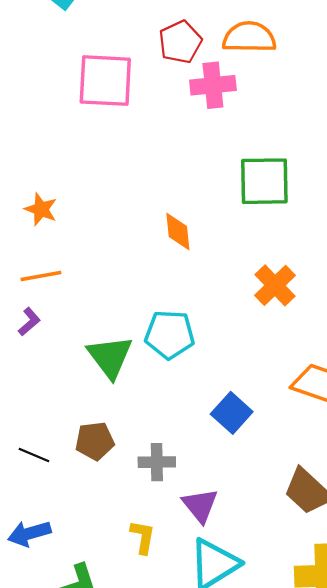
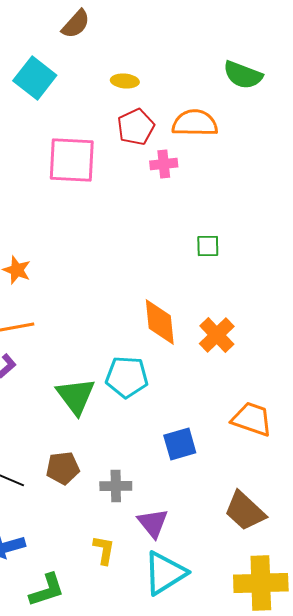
pink cross: (213, 85) -> (164, 164), size x0.7
green square: (264, 181) -> (208, 246), size x0.5
orange diamond: (178, 232) -> (160, 322), moved, size x1.4
blue square: (232, 413) -> (180, 444), turned 32

